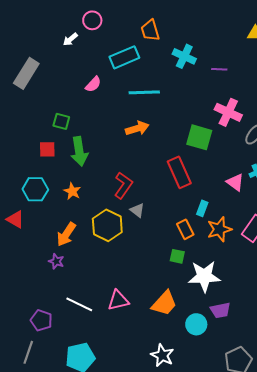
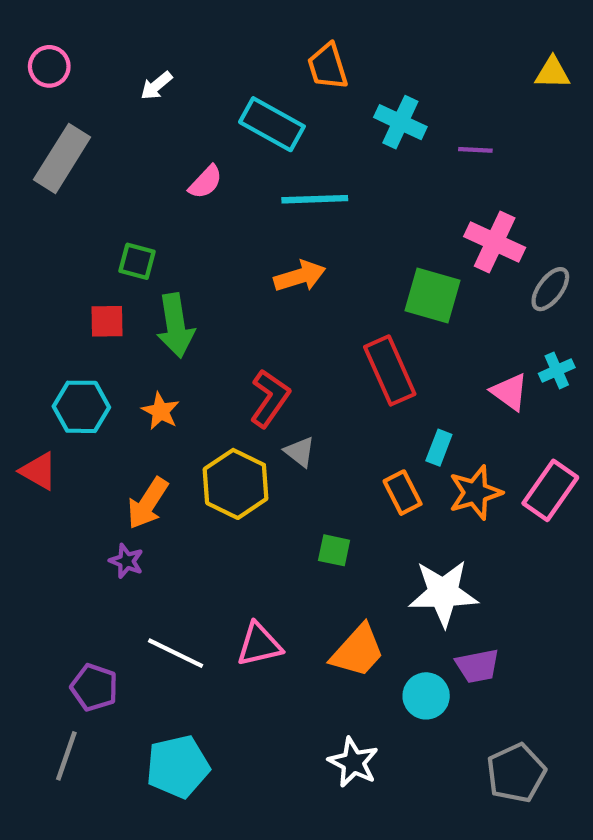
pink circle: (92, 20) -> (49, 66), moved
cyan rectangle: (124, 57) -> (272, 124), turned 52
green square: (177, 256) -> (334, 550), moved

